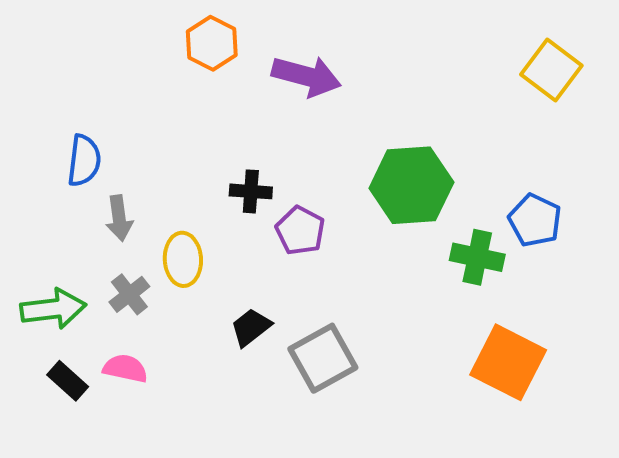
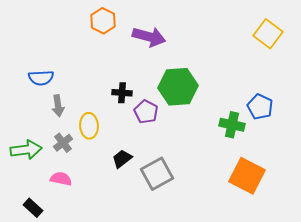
blue semicircle: (84, 161) -> (41, 78), turned 80
green hexagon: (411, 185) -> (178, 87), moved
black rectangle: (68, 381) -> (33, 208), moved

